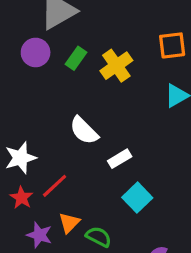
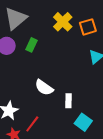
yellow cross: (116, 66) -> (63, 22), moved
white rectangle: (120, 159) -> (68, 101), turned -48

